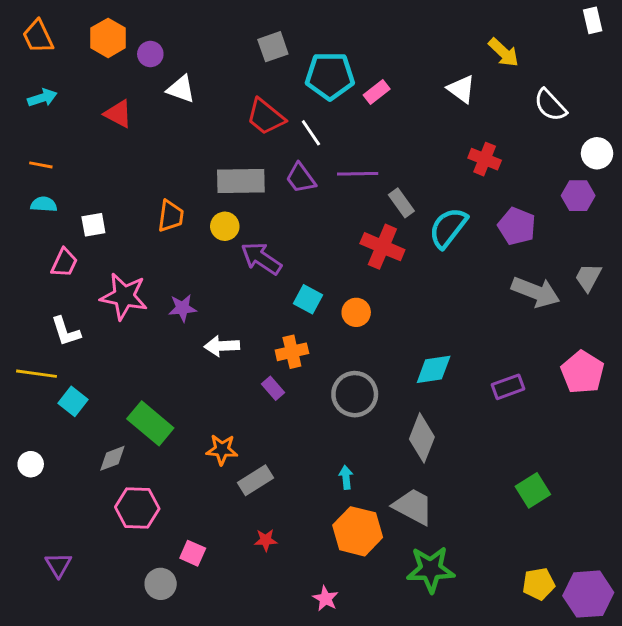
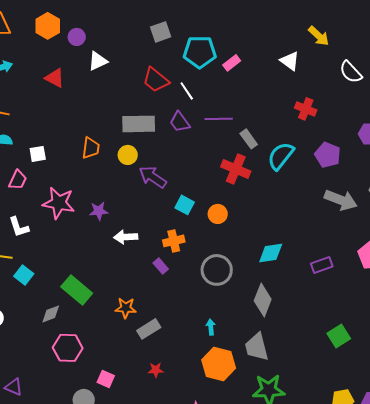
white triangle: (181, 89) -> (98, 61), turned -45
gray trapezoid: (413, 507) -> (257, 347), turned -132
purple triangle: (58, 565) -> (14, 387), turned -36

